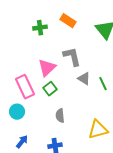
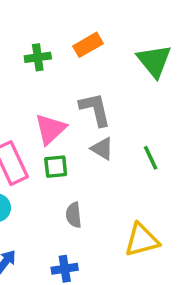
orange rectangle: (68, 21) -> (88, 45), turned -63
gray triangle: (84, 79) -> (102, 149), moved
green square: (50, 89) -> (56, 167), turned 32

